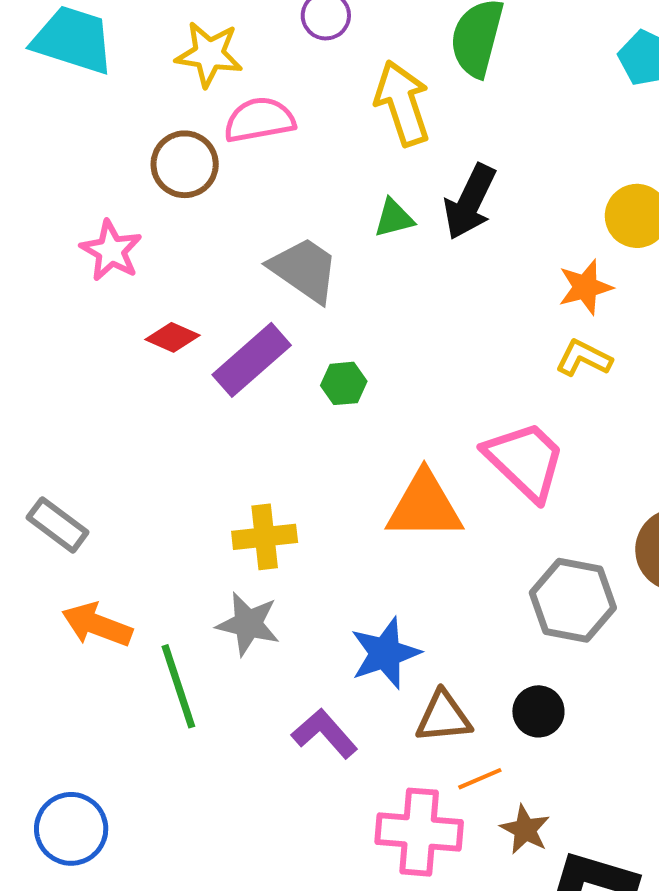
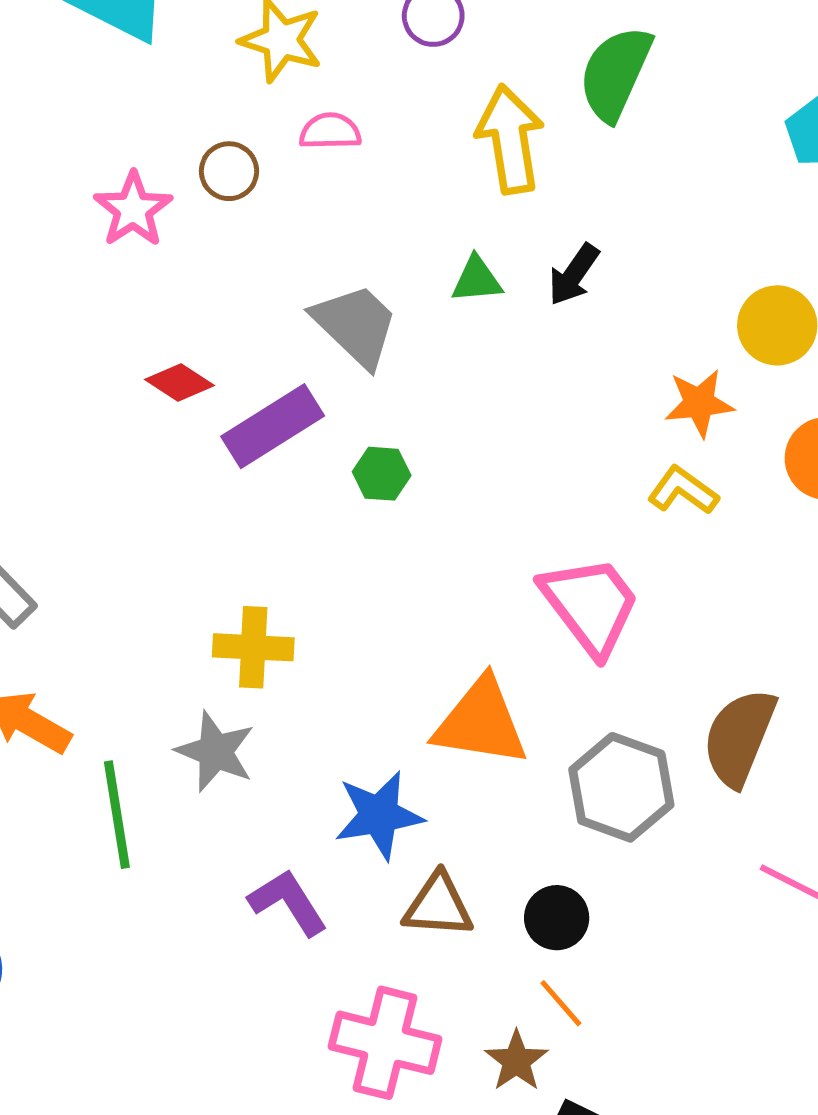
pink semicircle: (259, 120) -> (330, 131), size x0.7
brown circle: (185, 164) -> (229, 171), size x0.7
black arrow: (470, 202) -> (574, 275), size x0.7
pink star: (111, 251) -> (133, 209), moved
orange triangle: (424, 506) -> (481, 722), moved
orange line: (480, 779) -> (561, 1003), moved, turned 63

